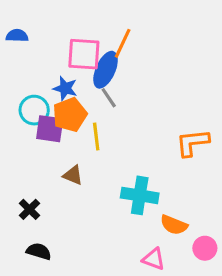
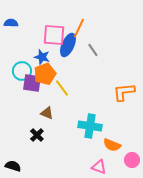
gray line: (109, 98) -> (93, 50), moved
yellow line: (96, 136) -> (62, 88), turned -30
black cross: (29, 209) -> (37, 135), moved
black semicircle: (39, 251) -> (13, 166), moved

